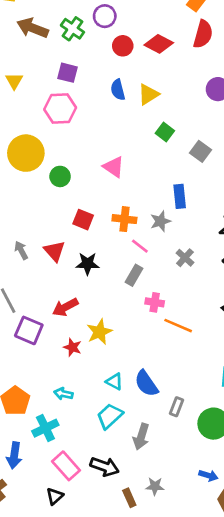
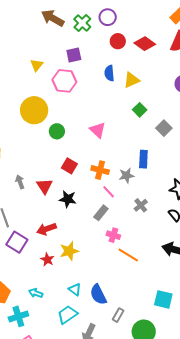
purple square: (68, 73) -> (74, 55), turned -35
yellow triangle: (14, 81) -> (37, 65), moved

